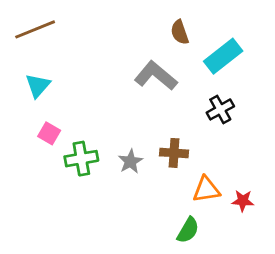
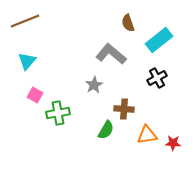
gray star: (130, 161) -> (94, 85), moved
green semicircle: (188, 230) -> (106, 130), moved

